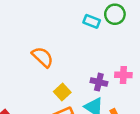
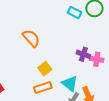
purple cross: (99, 82) -> (83, 54), moved

